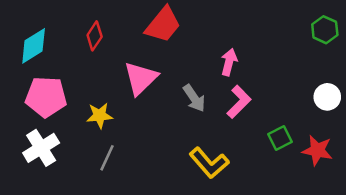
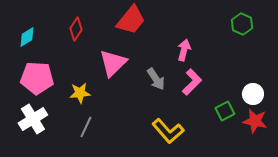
green hexagon: (325, 30) -> (242, 24), moved
cyan diamond: (34, 46) -> (27, 37), size x0.7
white circle: (327, 97) -> (253, 94), moved

